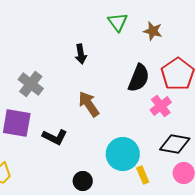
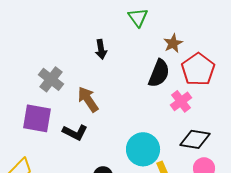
brown star: (153, 31) -> (173, 43), moved, turned 30
brown arrow: (89, 104) -> (88, 99), moved

